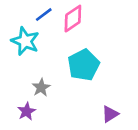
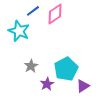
cyan pentagon: (84, 65) -> (66, 69), moved
purple star: (27, 111) -> (47, 84), moved

